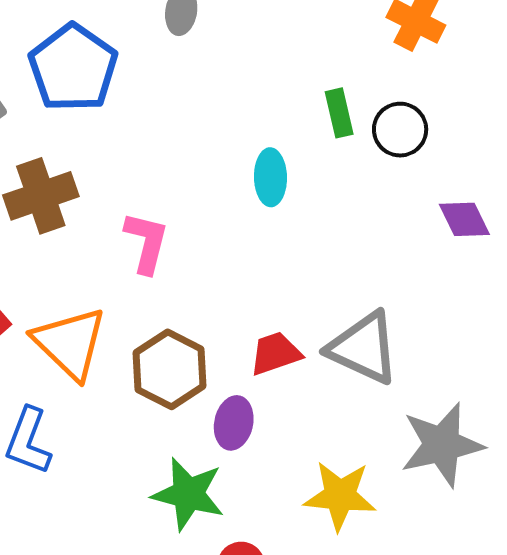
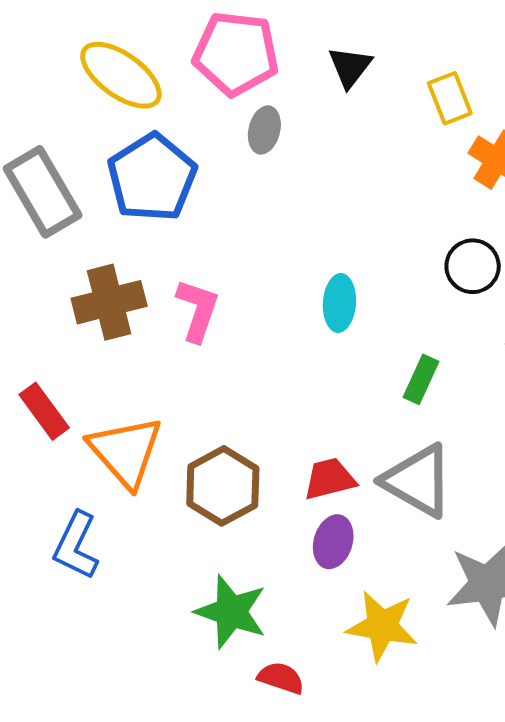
green rectangle: (339, 113) -> (421, 379), moved, turned 33
pink L-shape: (146, 242) -> (198, 310), moved
purple ellipse: (234, 423) -> (333, 542), moved

